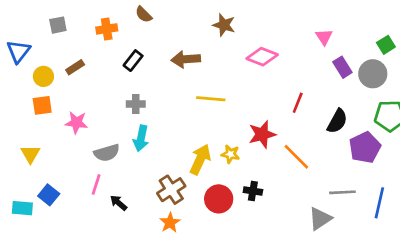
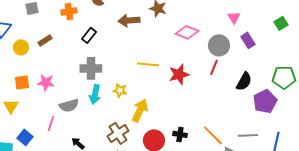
brown arrow: (186, 59) -> (129, 20), moved
gray circle: (373, 74) -> (219, 45), moved
gray cross: (136, 104) -> (91, 68), size x1.5
orange square: (42, 105) -> (22, 82), moved
red star: (262, 134) -> (179, 74), moved
yellow star: (231, 154) -> (120, 90), moved
orange line: (296, 157) -> (213, 135), moved
pink line: (96, 184) -> (51, 123), moved

